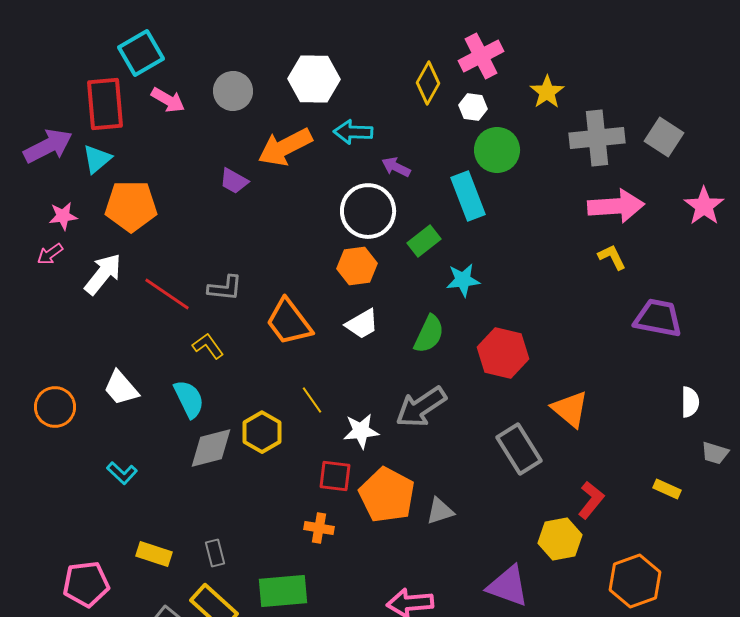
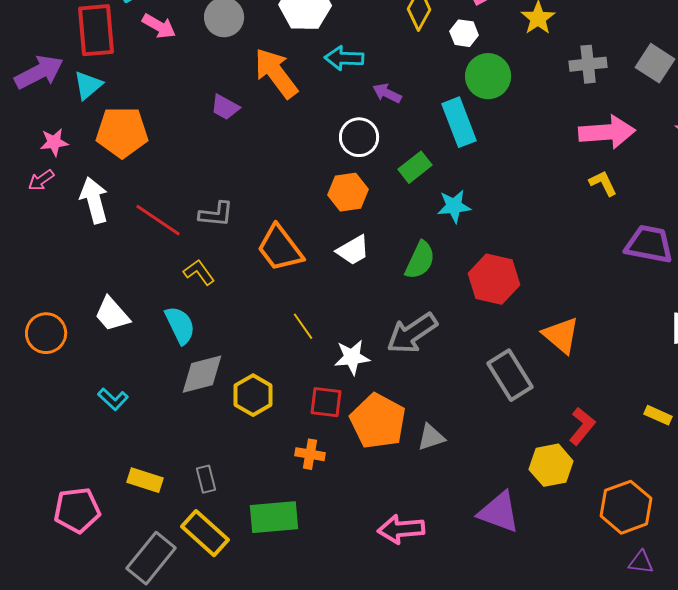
gray cross: (597, 138) -> (588, 64), size x0.7
orange arrow: (285, 147) -> (276, 73), turned 80
white circle: (368, 211) -> (359, 137), size x0.7
white arrow: (103, 274) -> (94, 200), turned -54
yellow hexagon: (262, 432) -> (253, 395), moved

